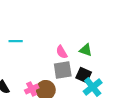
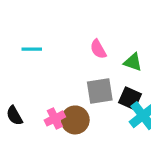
pink semicircle: (62, 52) -> (98, 49), moved

